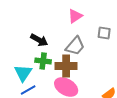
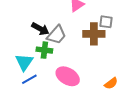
gray trapezoid: (75, 46) -> (57, 35), moved
brown cross: (66, 66) -> (94, 34), moved

